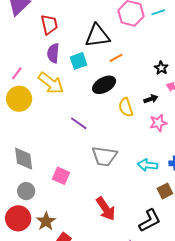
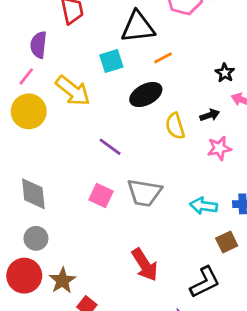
purple semicircle: (53, 53) -> (39, 45), moved
pink square: (61, 176) -> (101, 195), moved

